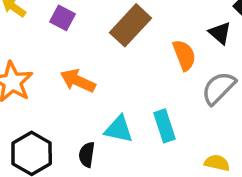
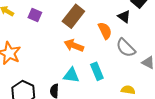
orange arrow: (78, 81) -> (74, 45), moved
gray semicircle: (219, 88) -> (126, 48), turned -85

